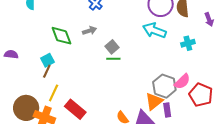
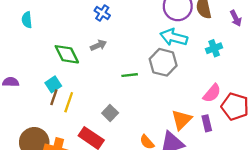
gray square: (112, 47) -> (110, 113), moved
gray hexagon: (164, 86) -> (163, 62), moved
yellow line: (54, 93) -> (69, 102), moved
purple rectangle: (167, 110) -> (207, 123), moved

